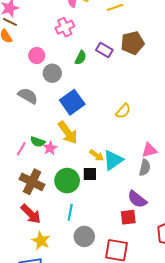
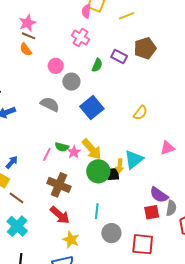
pink cross: (65, 27) -> (80, 37), turned -30
yellow arrow: (68, 132) -> (92, 149), moved
yellow arrow: (97, 155) -> (120, 166), moved, turned 64
gray semicircle: (145, 168) -> (171, 208), moved
green circle: (67, 181) -> (98, 171), moved

